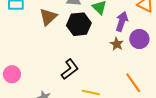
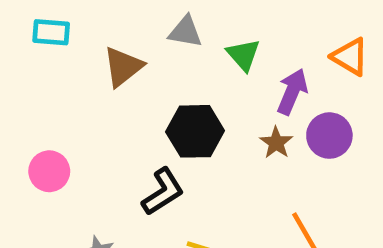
black hexagon: (79, 24) -> (195, 131), moved
pink circle: (12, 74) -> (49, 171), moved

